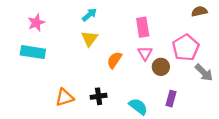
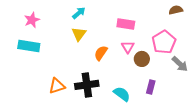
pink rectangle: (143, 27) -> (126, 24), turned -72
black cross: (99, 96) -> (87, 85), size x1.6

